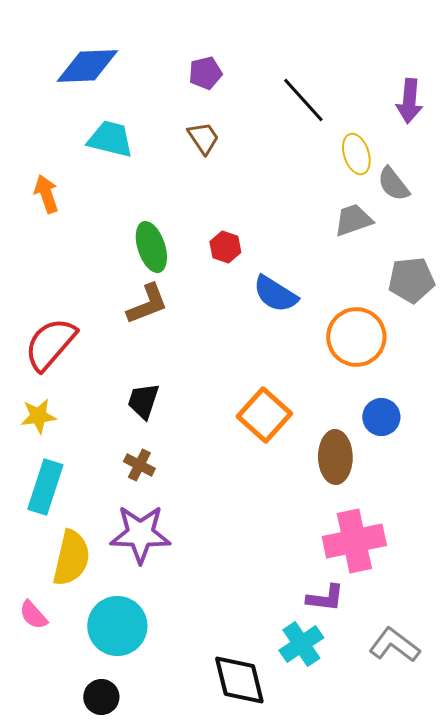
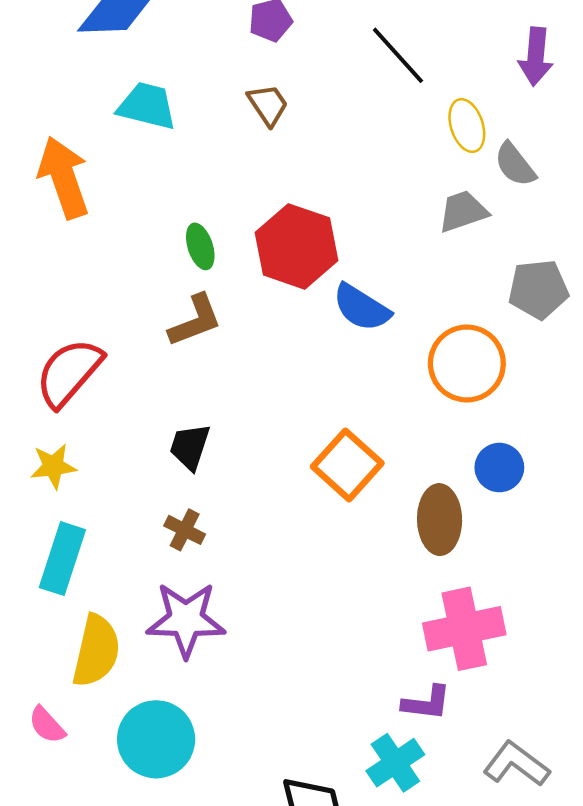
orange arrow: (46, 194) -> (64, 178), size x1.6
green ellipse: (151, 247) -> (200, 246), size x0.7
red hexagon: (225, 247) -> (296, 246), size x2.0

